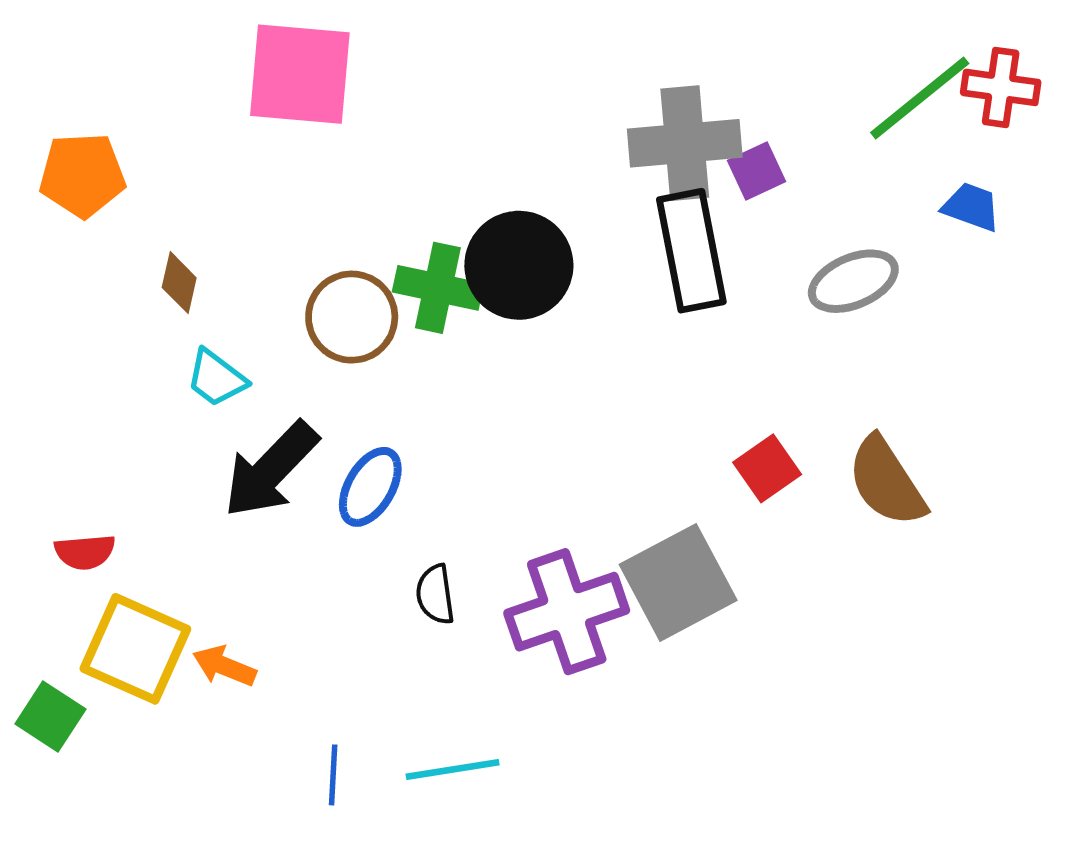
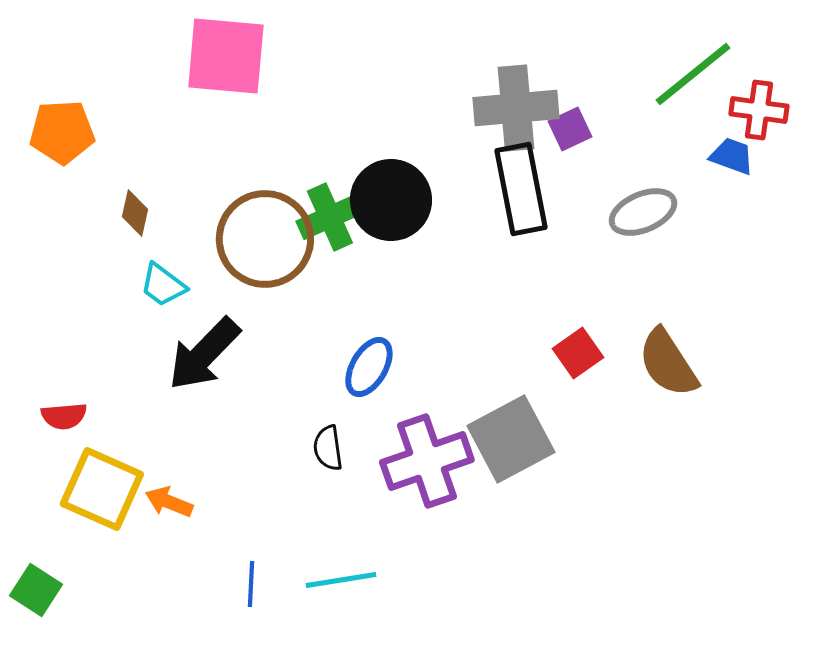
red cross: (1001, 87) -> (759, 110), moved
green cross: (438, 288) -> (330, 217), turned -36
brown circle: (352, 317) -> (265, 239), size x1.4
blue ellipse: (370, 487) -> (369, 367), moved
green square: (50, 716) -> (36, 590), moved

